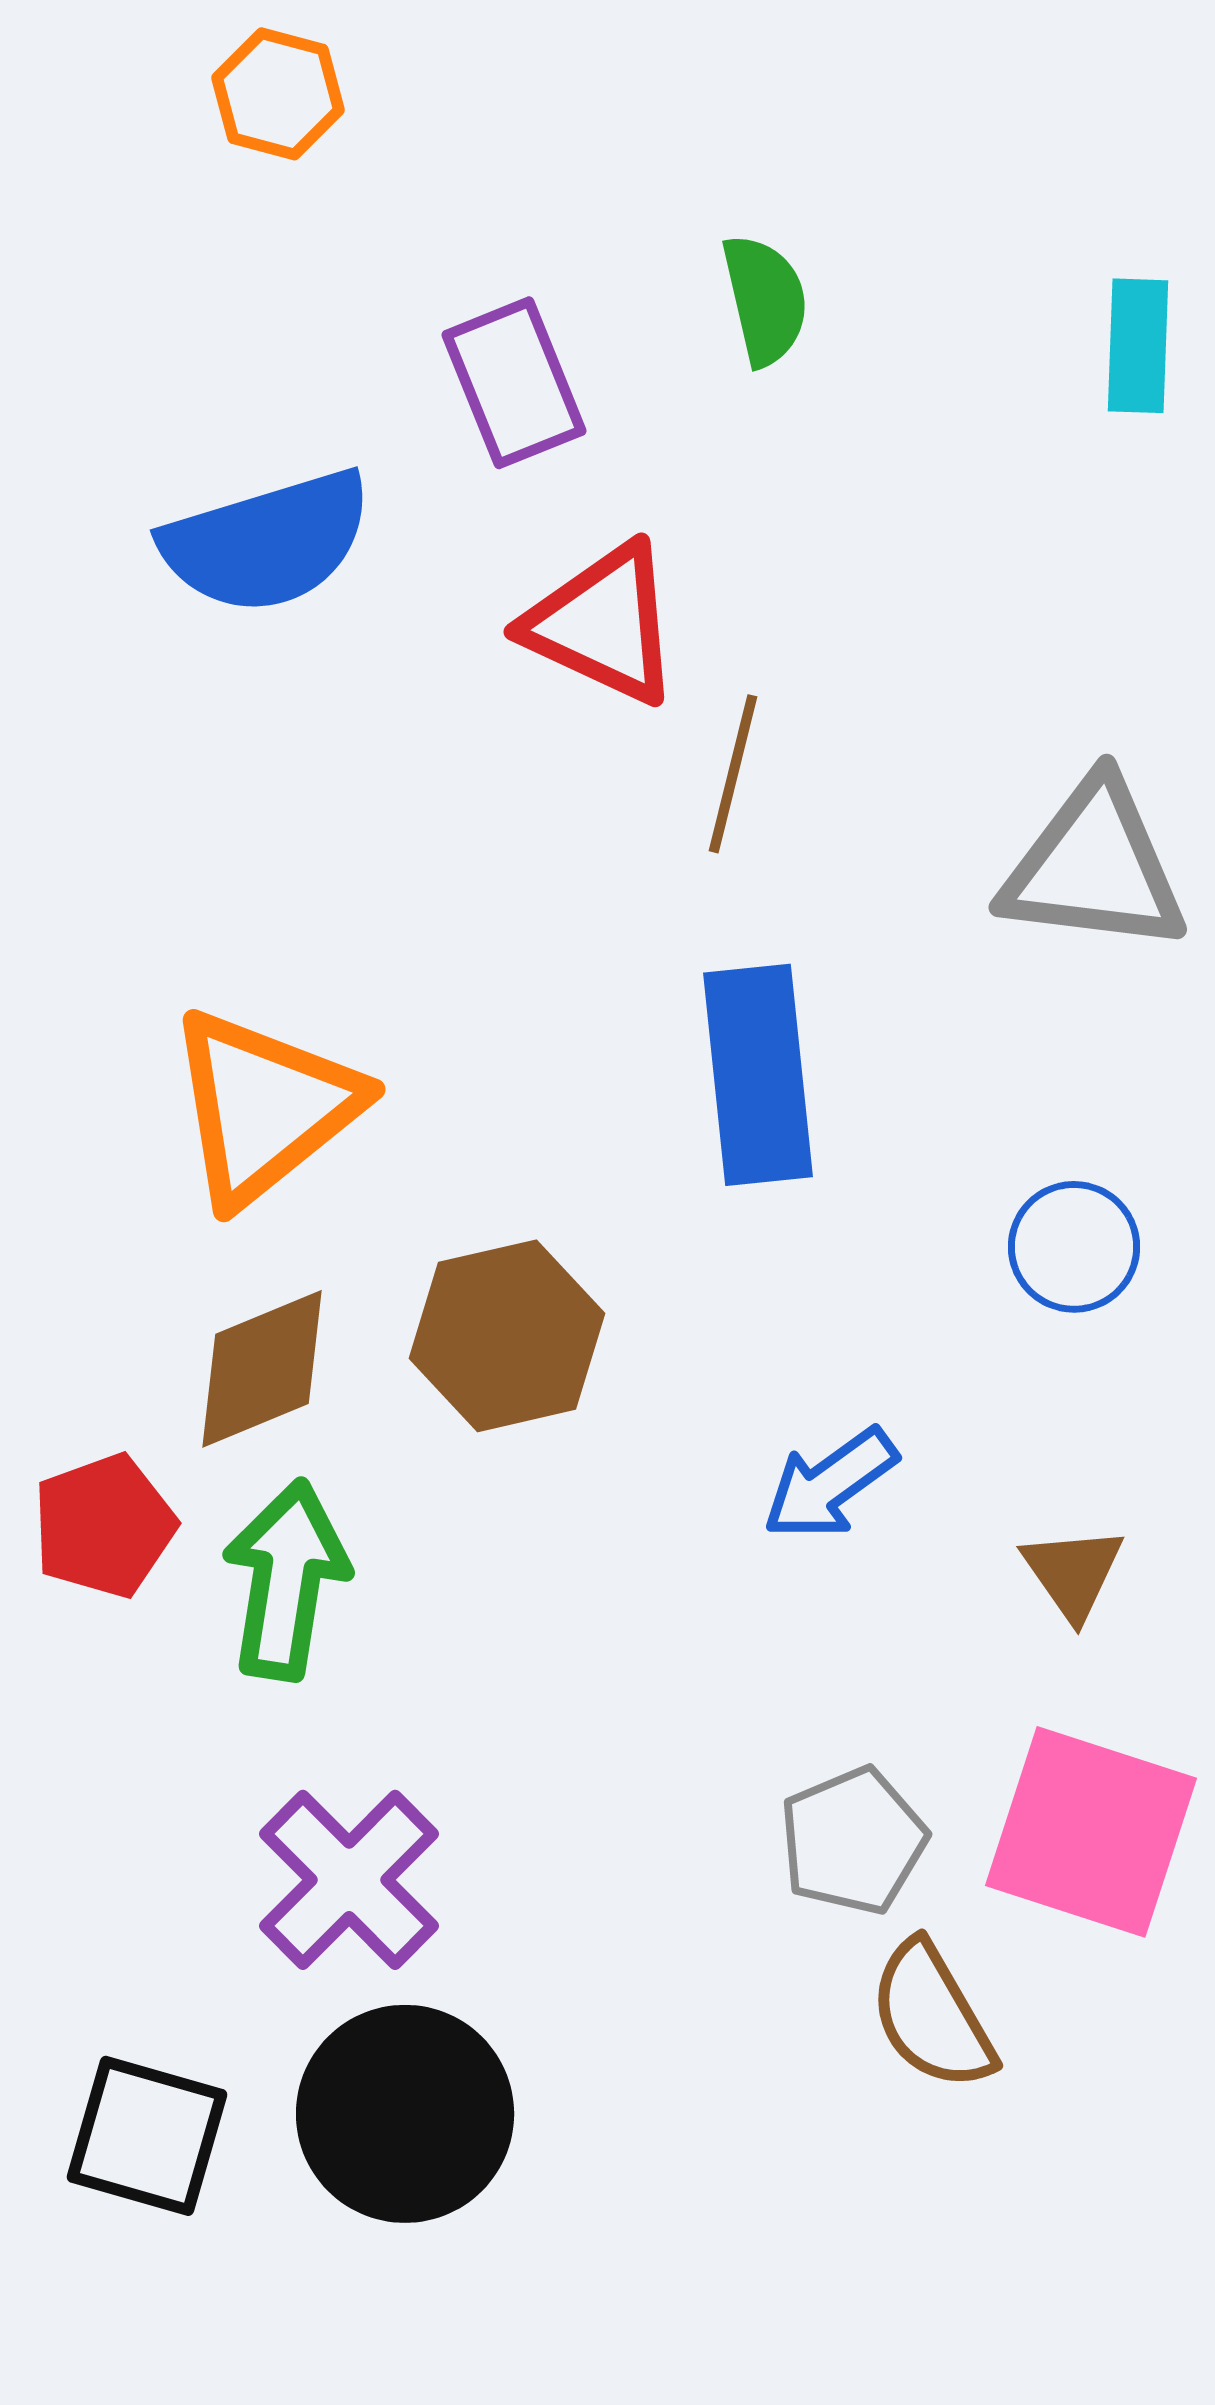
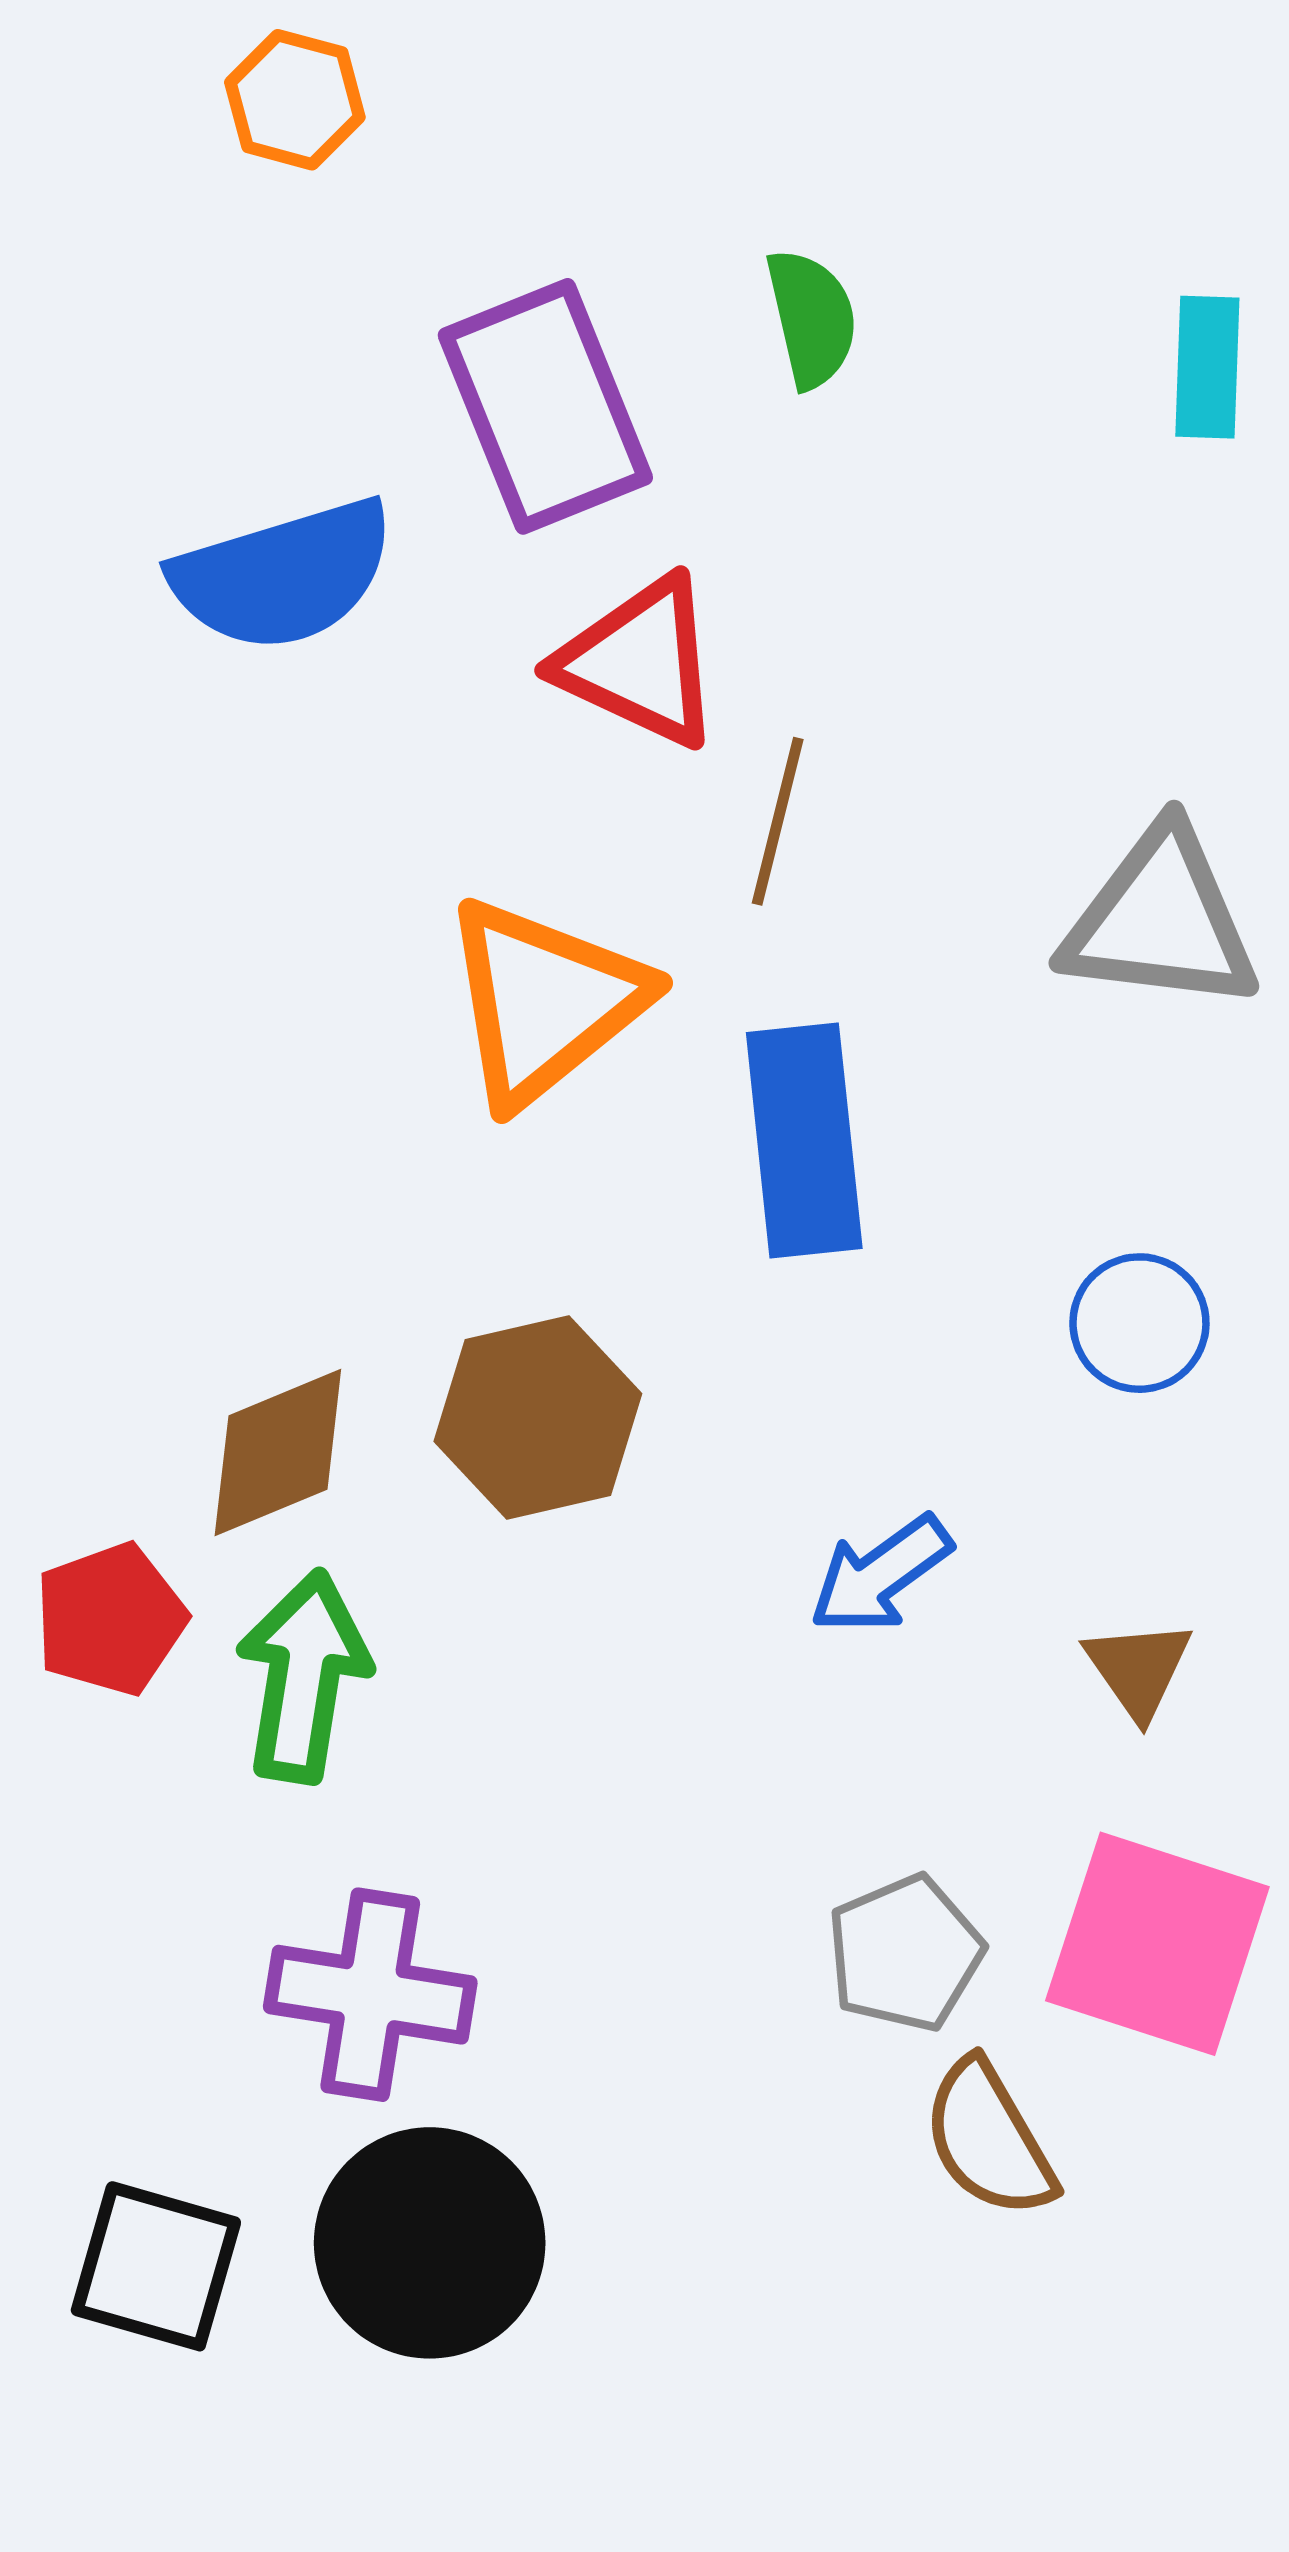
purple rectangle: (514, 383) -> (545, 406), size x1.4
orange triangle: (264, 1107) -> (544, 1002), moved
purple cross: (349, 1880) -> (370, 1995), turned -36

